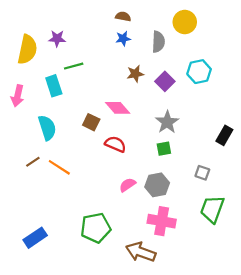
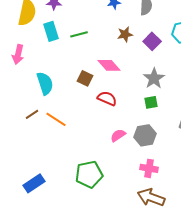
green line: (74, 66) -> (79, 34), moved
cyan rectangle: (54, 86) -> (51, 31), moved
pink cross: (162, 221) -> (149, 168), size x0.7
brown arrow: (141, 252) -> (151, 197), moved

